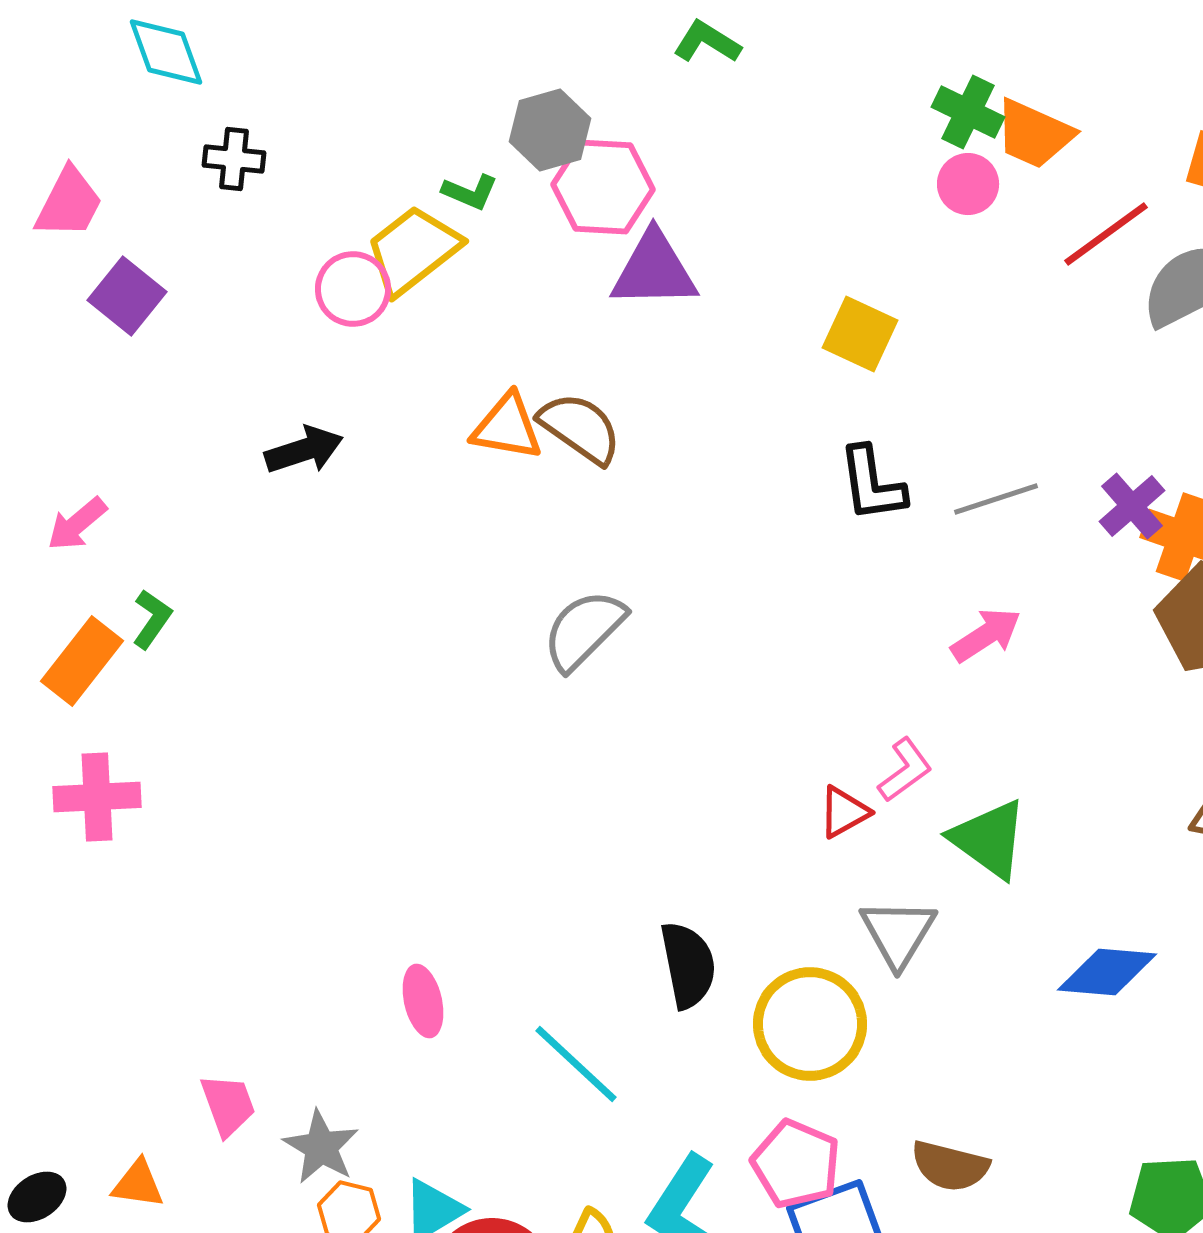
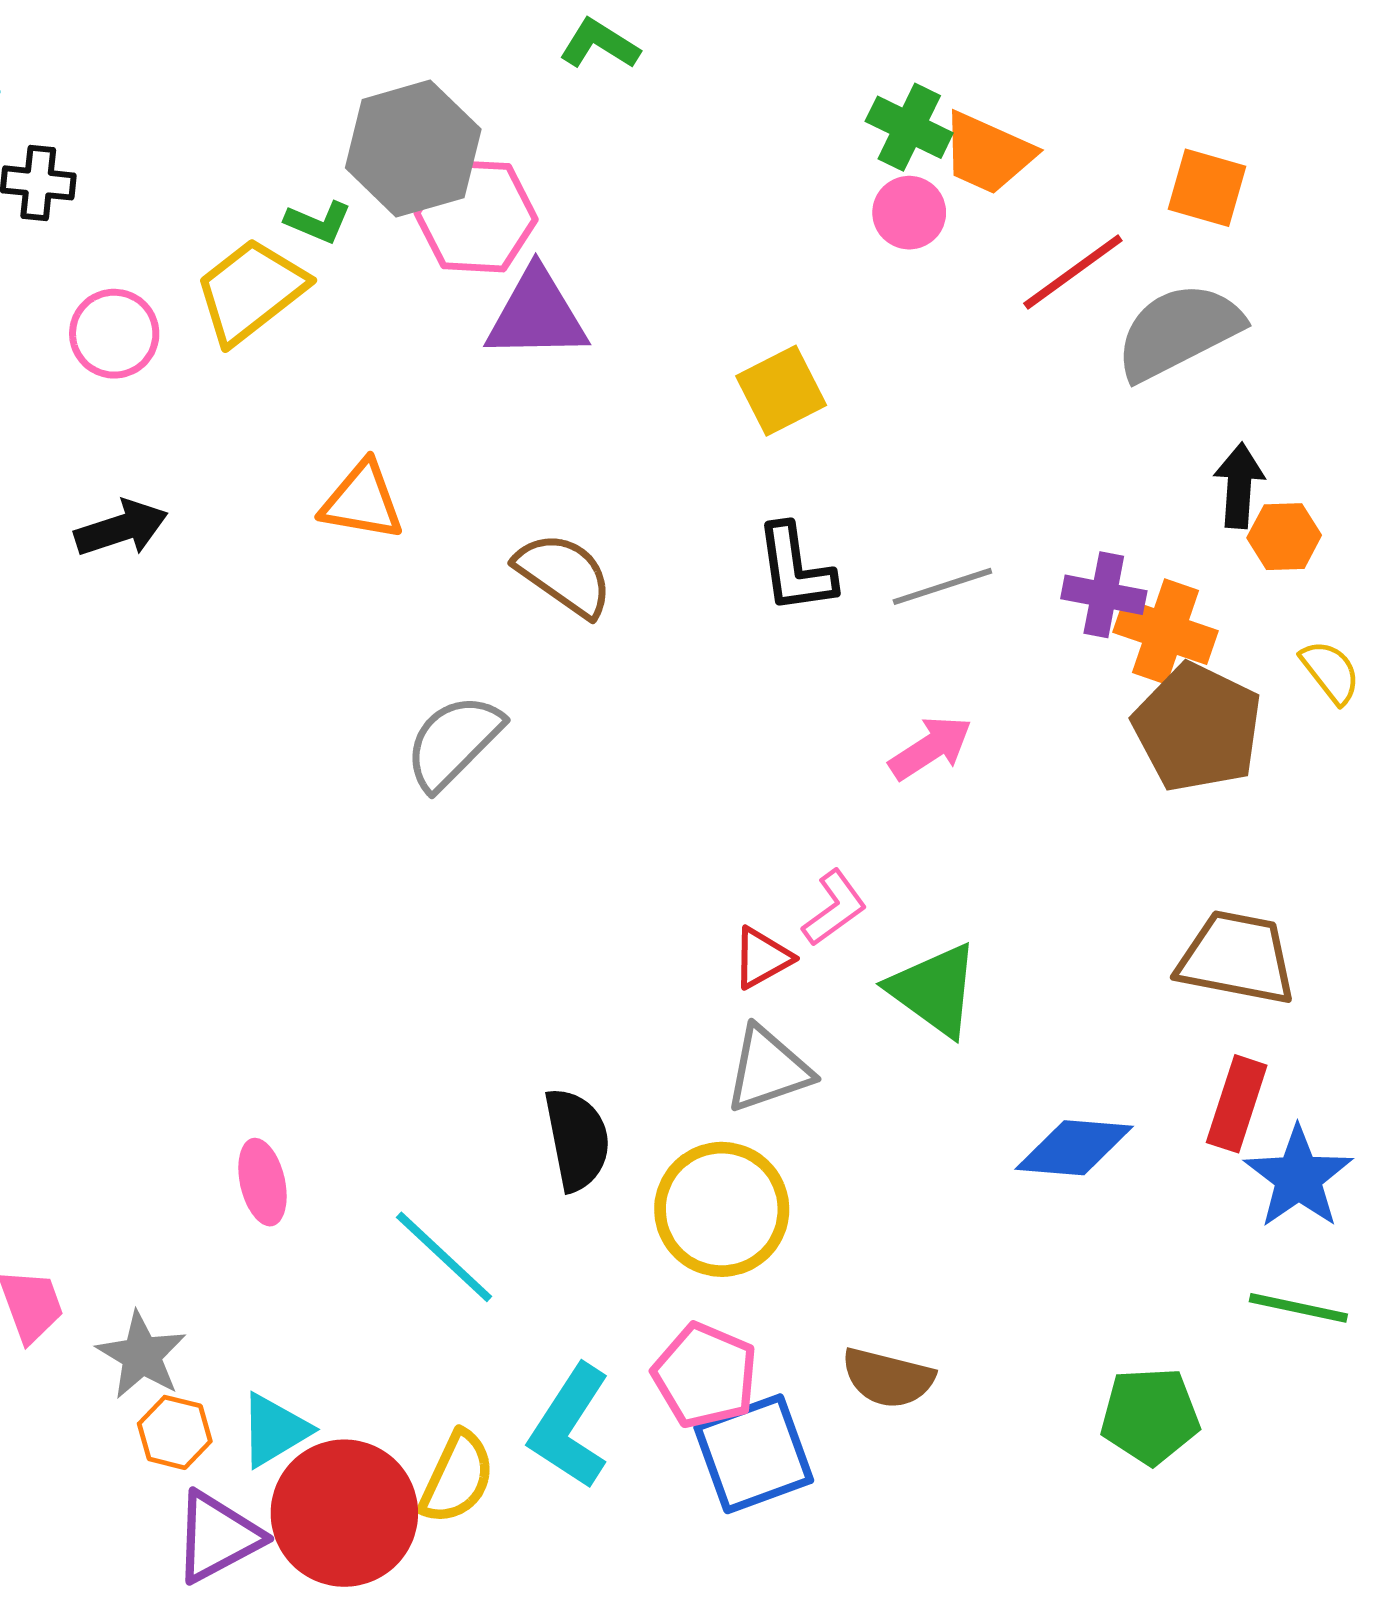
gray hexagon: (550, 130) -> (413, 149), size x1.4
pink circle: (353, 289) -> (114, 334), moved
yellow square: (860, 334) -> (781, 391), turned 38
brown semicircle: (580, 428) -> (564, 575), moved
purple cross: (1132, 506) -> (1104, 595), turned -38
gray triangle: (898, 933) -> (768, 1069), moved, turned 40

